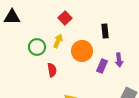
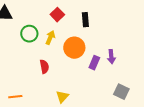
black rectangle: (105, 31) -> (85, 20), moved
green circle: (37, 47) -> (29, 34), moved

